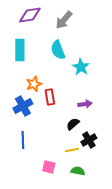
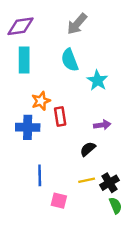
purple diamond: (30, 15) -> (20, 26), moved
blue cross: (23, 106) -> (28, 127), turned 30
blue line: (23, 140) -> (40, 175), moved
black cross: (89, 140) -> (109, 183), moved
green semicircle: (78, 171) -> (115, 205), moved, turned 56

